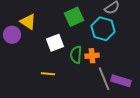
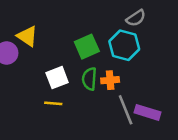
green square: (74, 17) -> (87, 47), moved
white square: (55, 43) -> (57, 78), moved

